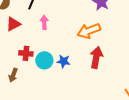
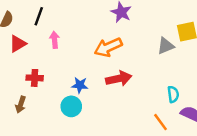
red arrow: (96, 57) -> (119, 79), turned 70
cyan circle: (44, 60) -> (71, 106), moved

